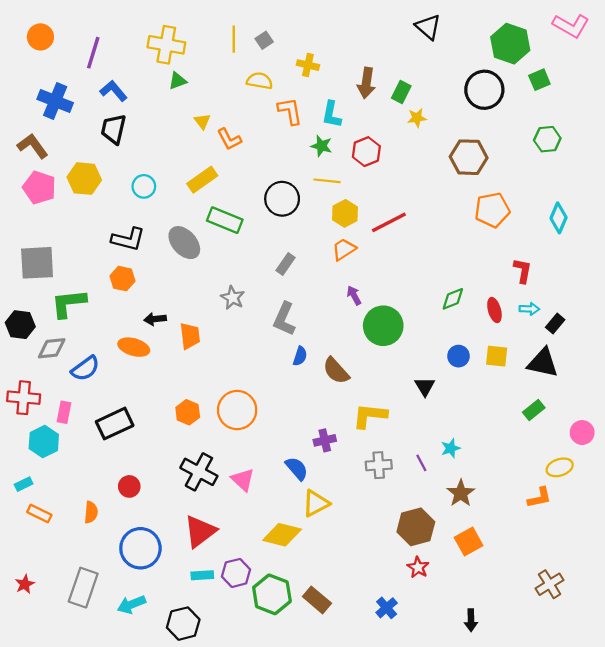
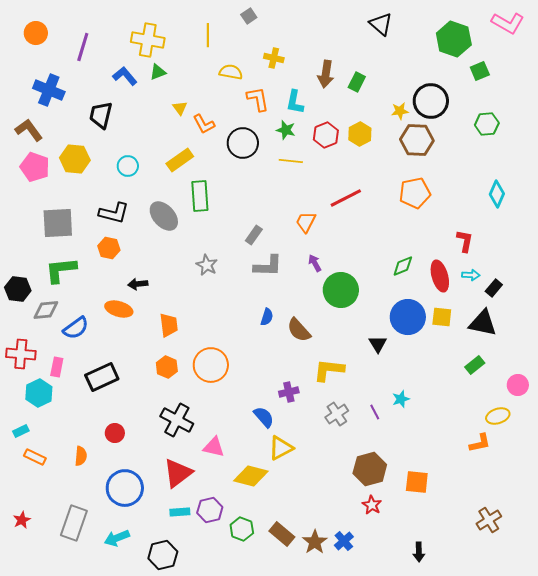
gray square: (264, 40) -> (249, 16), moved
black circle: (484, 90) -> (431, 101), moved
blue L-shape: (113, 91) -> (125, 76), moved
yellow star: (417, 118) -> (400, 111), moved
black circle: (282, 199) -> (243, 143), moved
orange pentagon: (492, 210) -> (415, 193), moved
yellow hexagon: (345, 213) -> (360, 134), moved
green rectangle: (225, 220) -> (200, 196), turned 64
orange trapezoid: (344, 249) -> (306, 222), turned -30
gray square: (37, 263) -> (58, 223), moved
red ellipse: (494, 310) -> (440, 276), size x1.4
gray L-shape: (284, 319) -> (268, 266), moved, turned -112
orange trapezoid: (190, 336) -> (169, 325), moved
blue circle: (459, 356) -> (408, 317), size x1.8
gray cross: (379, 465) -> (337, 414), turned -30
pink triangle: (243, 480) -> (214, 447), moved, turned -30
brown star: (461, 493) -> (315, 542), moved
orange square: (469, 542) -> (417, 482), turned 35
green hexagon: (272, 594) -> (242, 529), size x0.7

